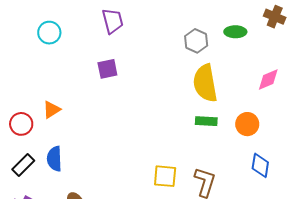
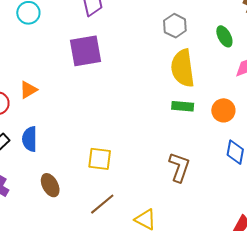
green ellipse: (235, 32) -> (224, 36), moved, turned 60
purple square: (107, 69) -> (85, 51), size x1.6
yellow square: (165, 176) -> (100, 159), moved

